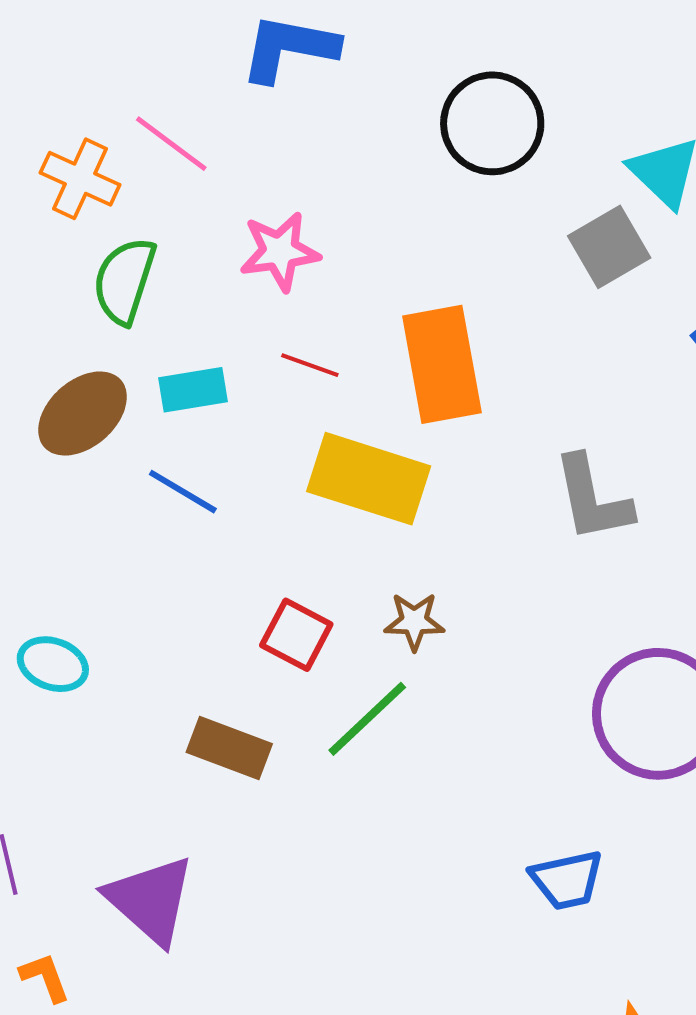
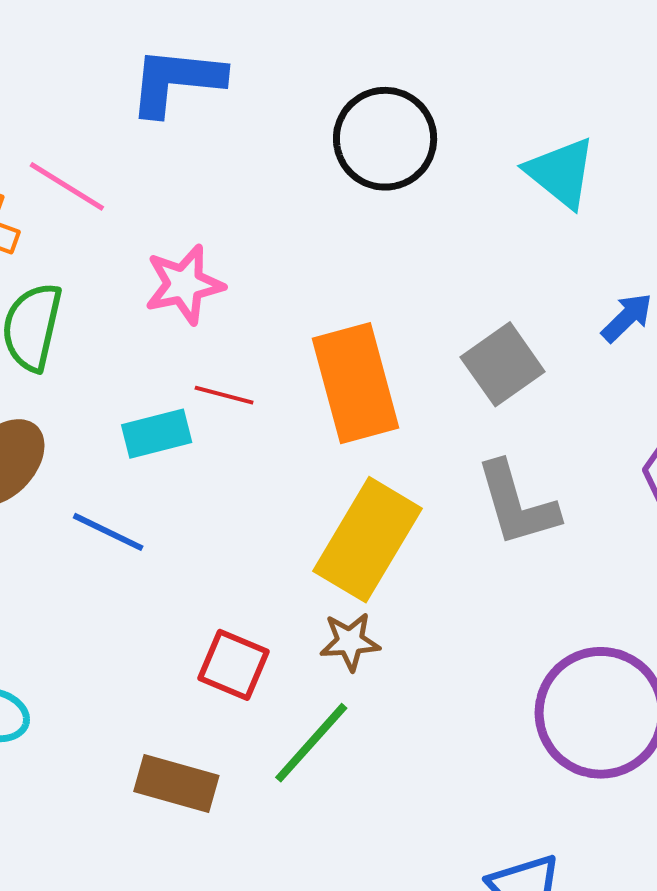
gray square: (609, 247) -> (503, 364), moved
cyan rectangle: (193, 390) -> (157, 434), moved
yellow rectangle: (369, 479) -> (367, 540), moved, turned -72

